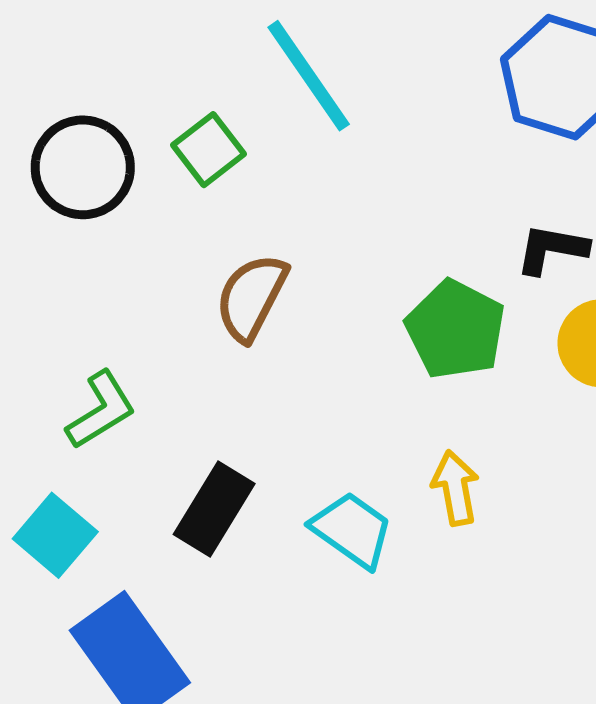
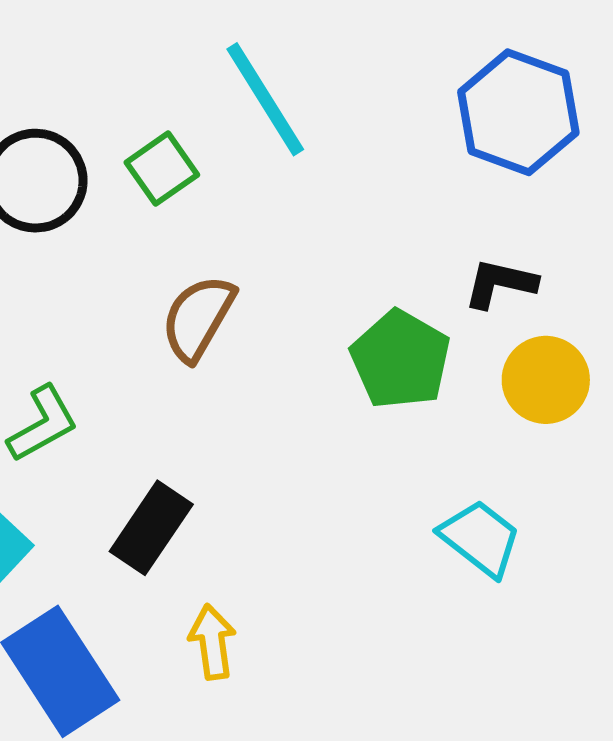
yellow arrow: (455, 488) -> (212, 642), moved
cyan trapezoid: (352, 530) -> (480, 538), moved

